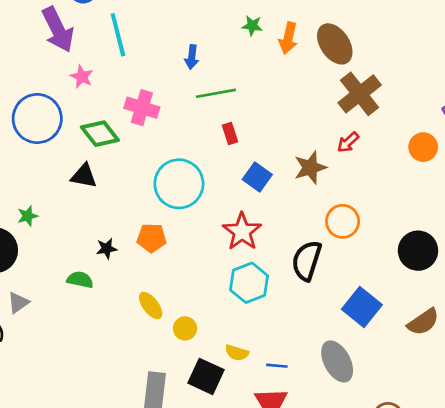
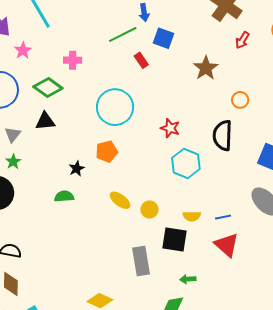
blue arrow: (192, 57) -> (144, 13), moved
pink star: (82, 77) -> (23, 50), turned 30
pink cross: (142, 108) -> (73, 60), size x0.7
red arrow: (348, 142) -> (242, 40), moved
blue square: (257, 177) -> (164, 38), moved
orange circle: (343, 221) -> (240, 100), size x0.7
red star: (242, 232) -> (170, 128), size x0.7
gray triangle: (18, 303) -> (13, 135), moved

